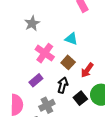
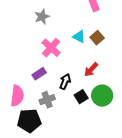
brown square: (68, 62) -> (97, 38), moved

